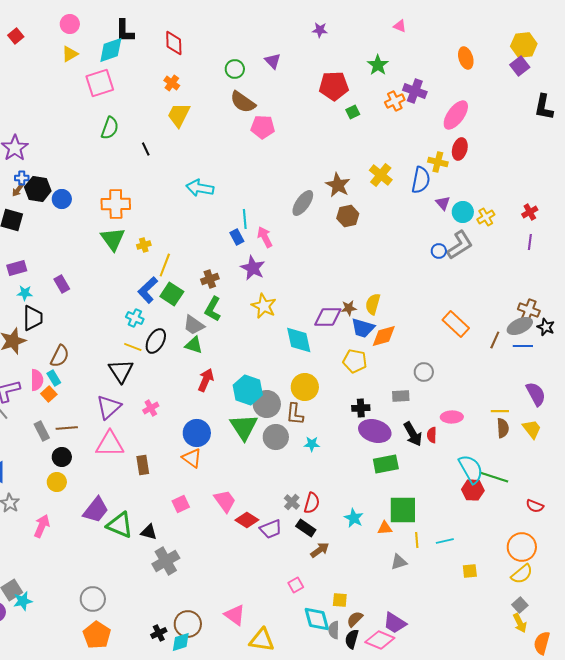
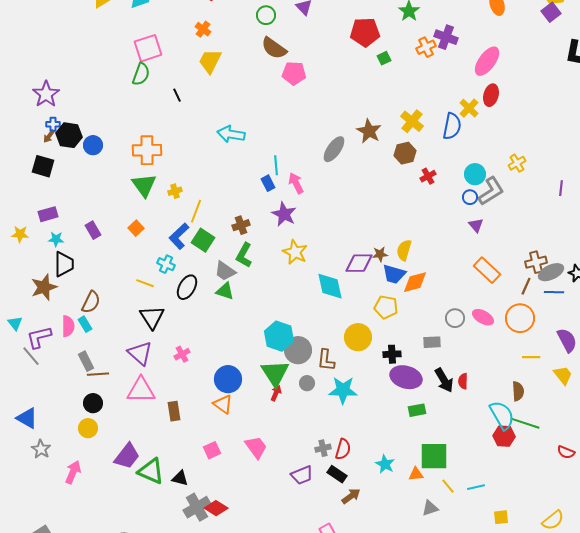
pink square: (100, 83) -> (148, 48), moved
yellow cross: (438, 162) -> (469, 108), turned 30
purple triangle: (443, 203) -> (476, 225), moved
cyan circle: (463, 212) -> (475, 174), moved
red cross: (530, 212) -> (428, 176), moved
brown hexagon: (348, 216) -> (405, 153), moved
brown cross: (529, 310) -> (536, 262), moved, turned -35
yellow line: (133, 347) -> (145, 283), moved
red arrow: (206, 380) -> (276, 393), moved, size x0.7
yellow circle: (305, 387) -> (358, 337), moved
orange square: (49, 394) -> (136, 228), moved
purple triangle: (109, 407) -> (140, 353), turned -36
pink ellipse: (452, 417) -> (483, 317), moved, turned 30
brown semicircle: (503, 428) -> (518, 391), moved
gray rectangle: (42, 431) -> (86, 361), moved
gray circle: (276, 437) -> (307, 383), size x0.6
cyan star: (312, 444) -> (343, 390), size x1.8
green rectangle: (386, 464) -> (417, 410), size x0.7
gray cross: (292, 502) -> (323, 448), turned 35
red diamond: (247, 520) -> (216, 508), moved
yellow line: (417, 540) -> (448, 486), turned -35
orange circle: (522, 547) -> (520, 318), moved

